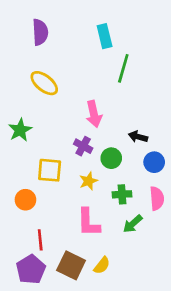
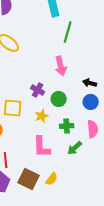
pink arrow: (94, 114) -> (61, 66), moved
black arrow: (138, 137) -> (90, 83), moved

